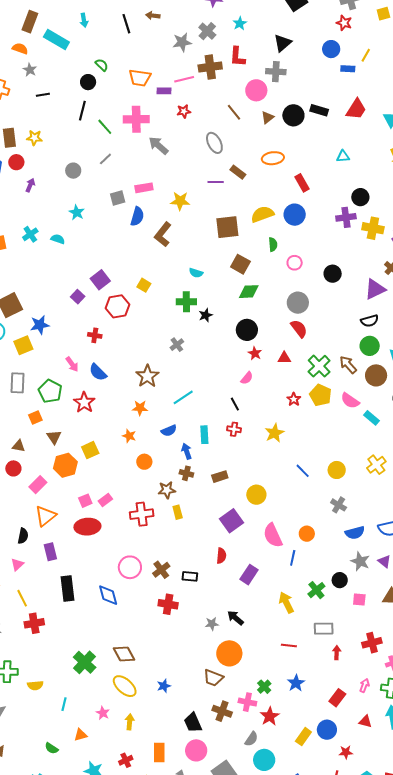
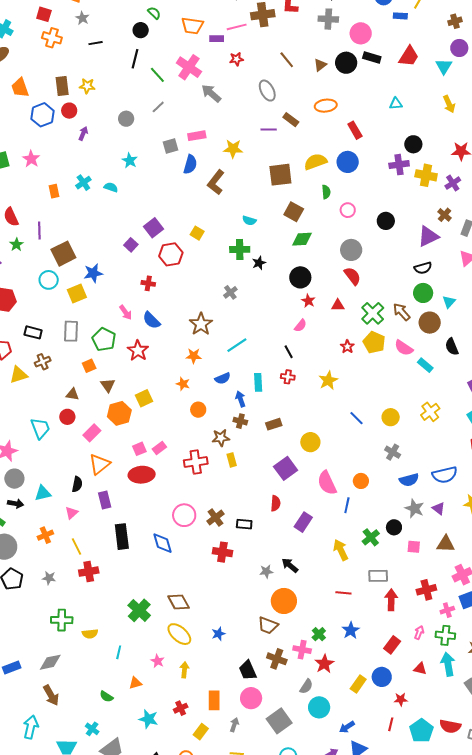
pink circle: (256, 90) -> (361, 33), moved
pink cross: (136, 119) -> (189, 67), turned 35
red arrow: (337, 653) -> (391, 600), size x1.5

